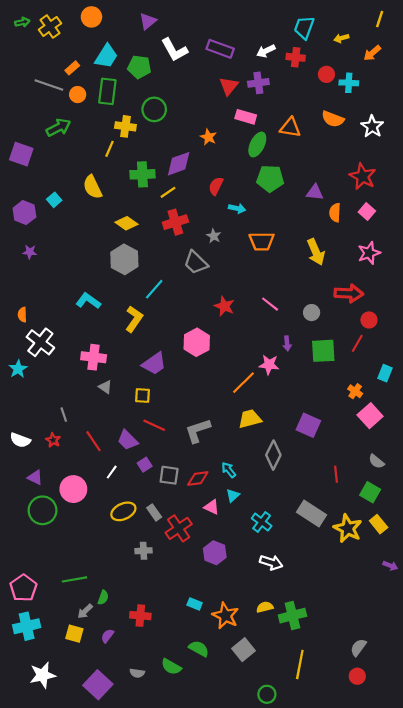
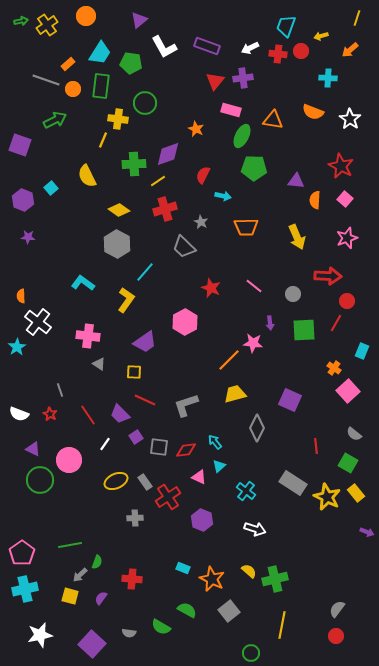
red circle: (326, 74) -> (301, 51), moved
yellow semicircle: (265, 607) -> (249, 571), turned 56

